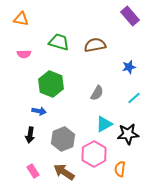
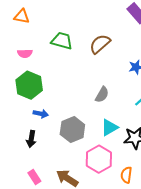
brown semicircle: (95, 45) -> (100, 44), turned -30
green hexagon: (51, 84) -> (29, 85), moved
gray hexagon: (63, 139) -> (72, 130), moved

